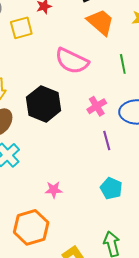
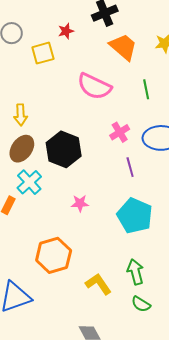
black hexagon: (44, 104) -> (64, 149), moved
cyan pentagon: (111, 188) -> (135, 216), size x1.6
pink star: (54, 190) -> (80, 203), moved

